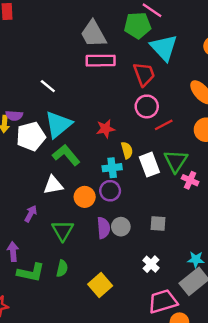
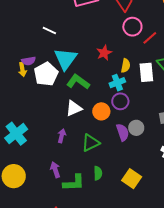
yellow semicircle: (127, 150) -> (126, 66), turned 40
white rectangle: (149, 165) -> (146, 72), turned 30
green triangle: (63, 231) -> (91, 143), turned 48

